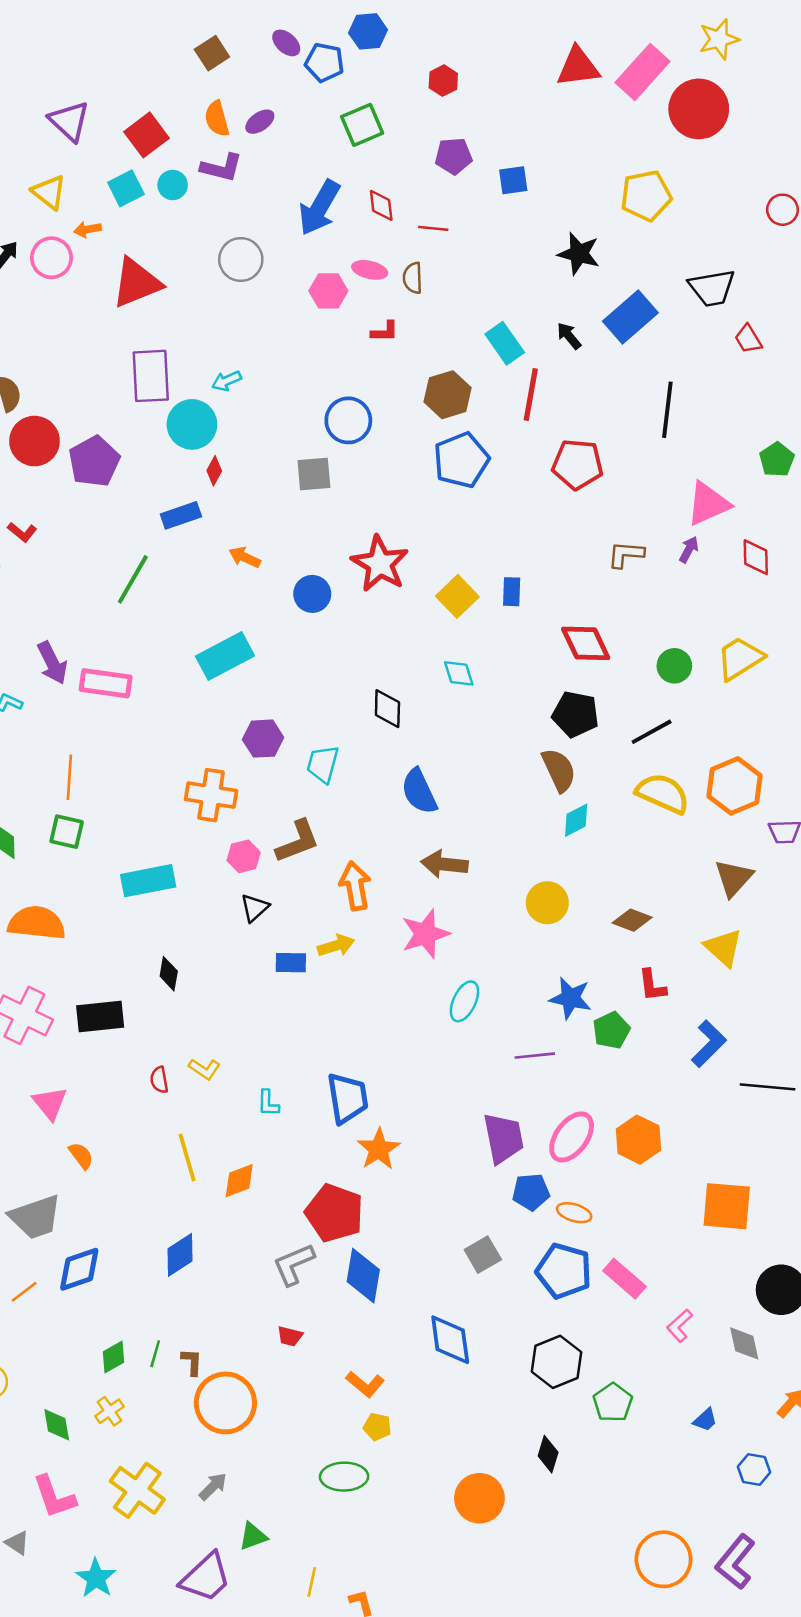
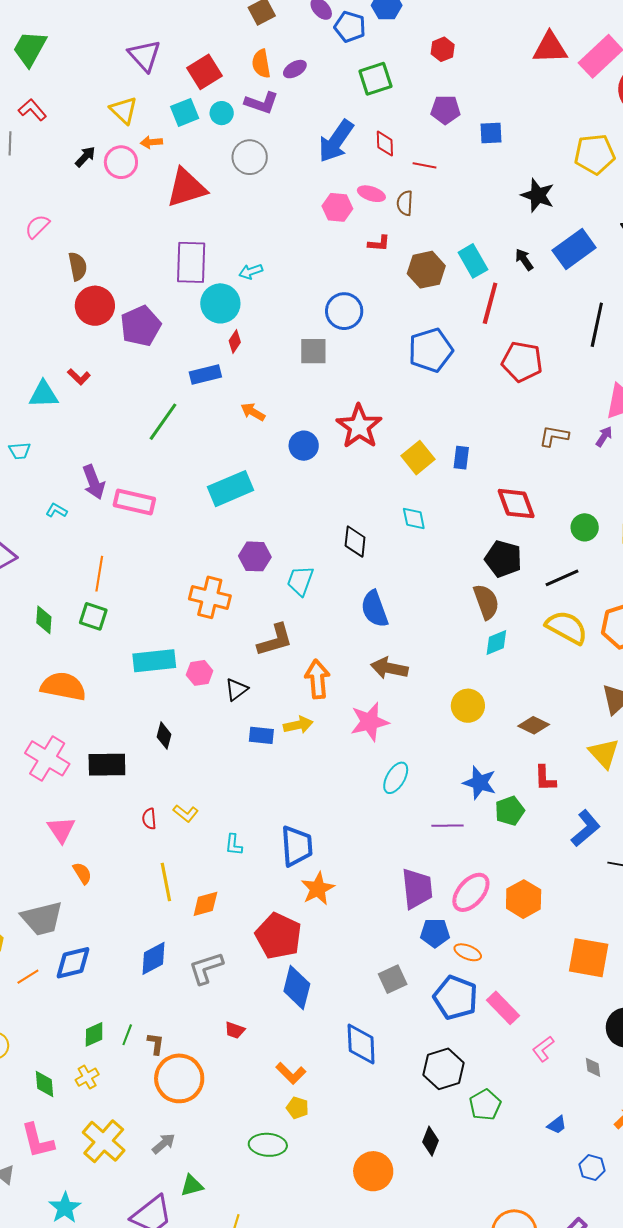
gray circle: (241, 260) -> (250, 157), moved
brown hexagon: (448, 395) -> (426, 270), moved
pink hexagon: (244, 856) -> (200, 673), moved
gray L-shape: (294, 1264) -> (206, 968), moved
gray diamond: (744, 1343) -> (593, 1067), size x0.7

